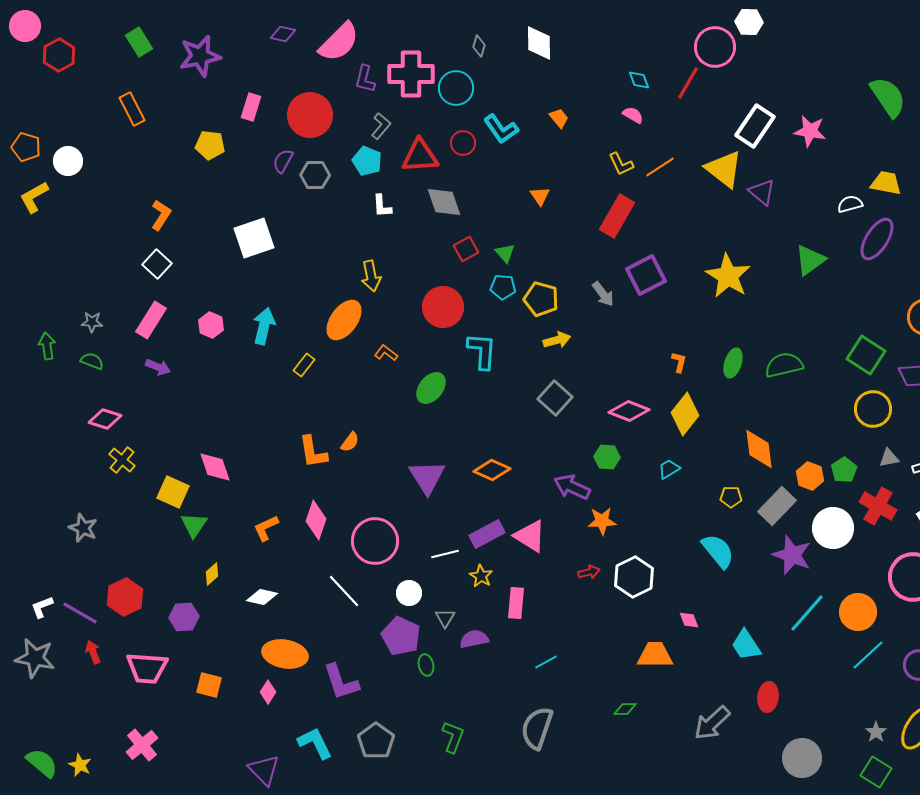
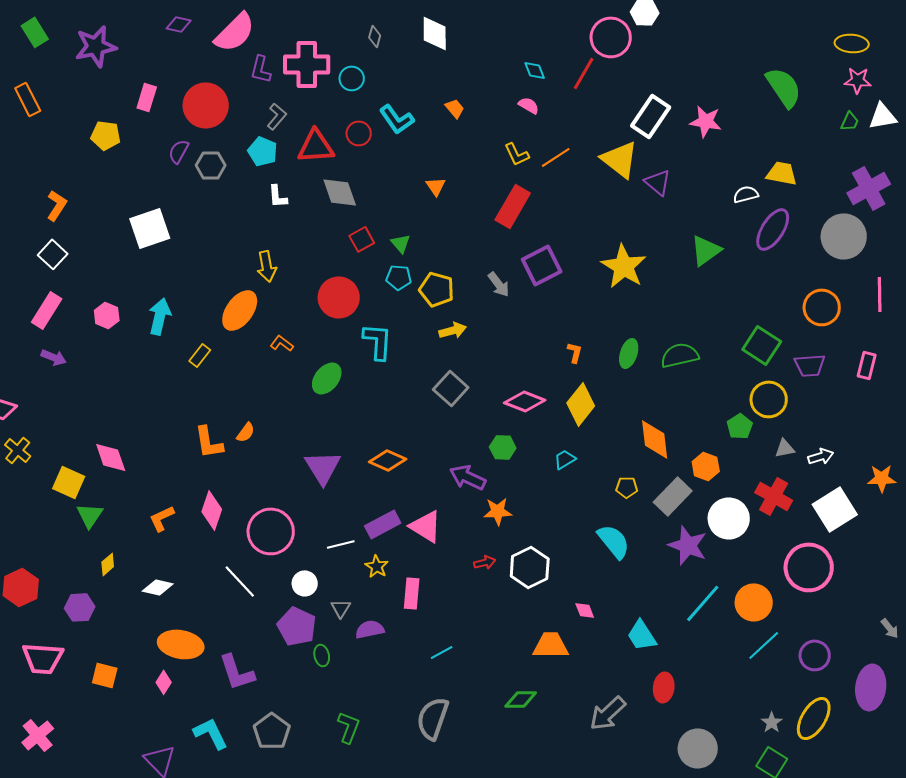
cyan circle: (456, 88) -> (352, 78), size x0.7
green pentagon: (844, 470) -> (740, 426), moved
green diamond: (625, 709) -> (521, 699), size x1.4

